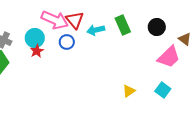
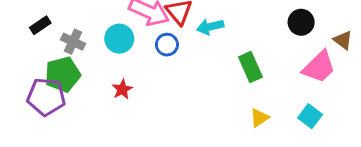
green rectangle: (123, 25) -> (250, 67), moved
red star: (37, 51) -> (122, 89), moved

